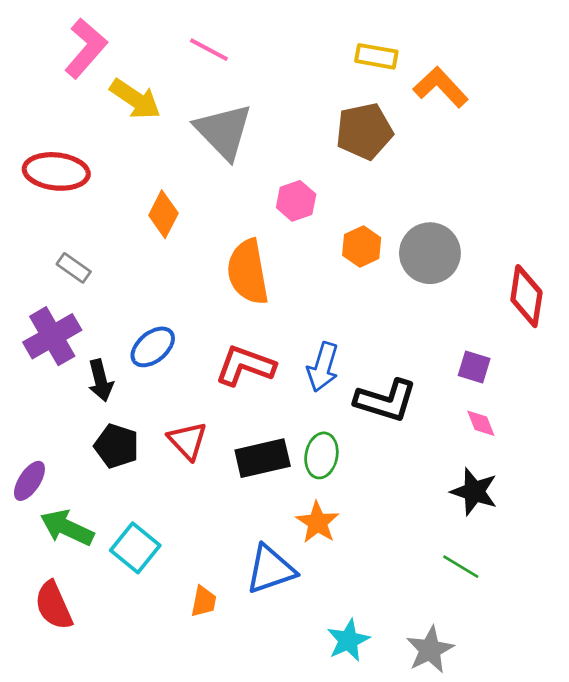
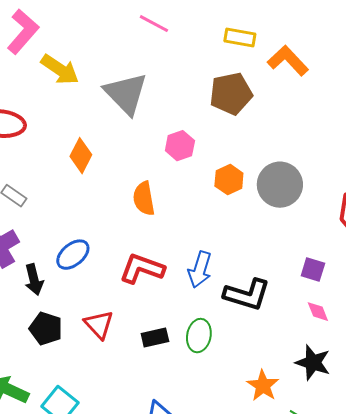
pink line: (209, 50) -> (154, 24), moved
orange semicircle: (248, 272) -> (144, 199), size x0.7
black rectangle: (263, 458) -> (155, 338), size x0.7
orange star: (317, 522) -> (263, 386), moved

